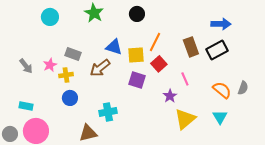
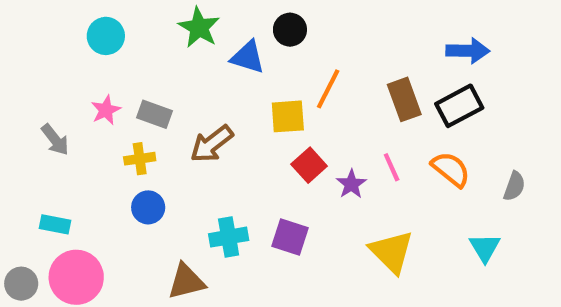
blue triangle: (114, 47) -> (248, 57), moved
red square: (159, 64) -> (309, 165), moved
pink star: (50, 65) -> (106, 110), moved
purple square: (137, 80) -> (290, 237), moved
orange semicircle: (222, 90) -> (451, 169), moved
purple star: (170, 96) -> (351, 184), moved
cyan triangle: (220, 117) -> (485, 248), moved
yellow triangle: (185, 119) -> (392, 252), turned -35

